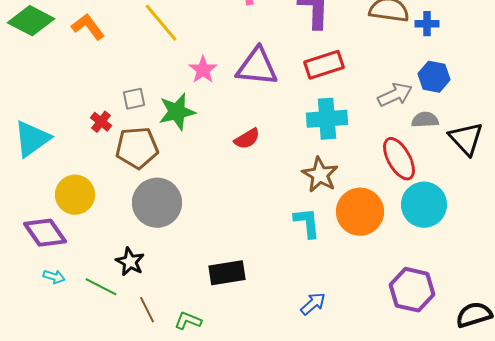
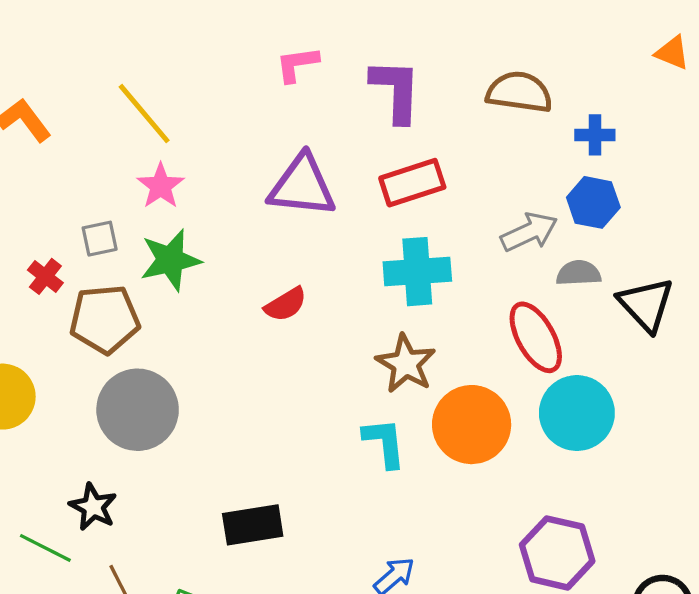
blue cross: (427, 24) -> (595, 135), moved
pink star: (203, 70) -> (161, 186), moved

